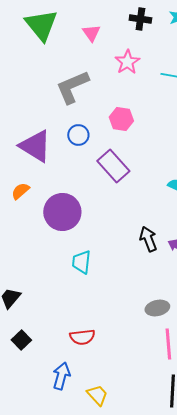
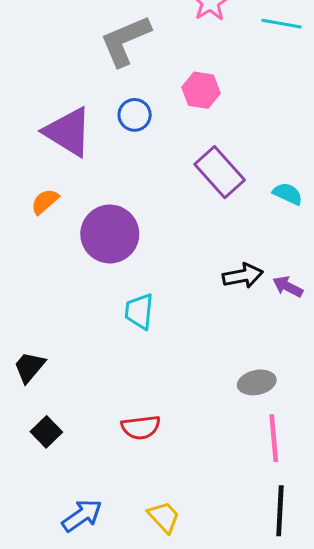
purple rectangle: (113, 166) -> (220, 172), moved
black arrow: (148, 239) -> (243, 276), turned 100
blue arrow: (61, 376) -> (82, 515), moved, turned 40

